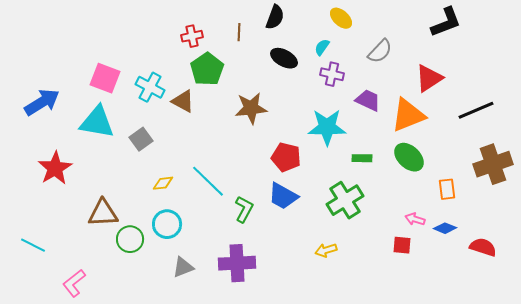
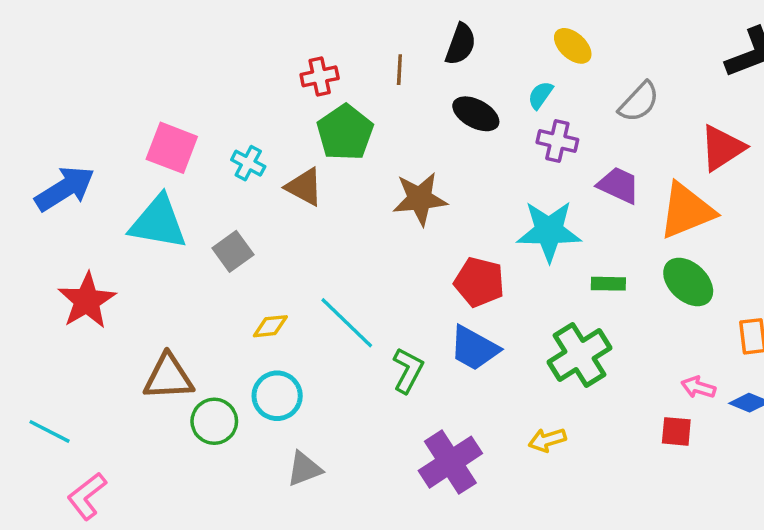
cyan cross: (150, 87) -> (248, 163), size x0.7
purple cross: (237, 263) -> (450, 462), moved, turned -30
pink L-shape: (74, 283) -> (87, 496), moved

